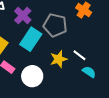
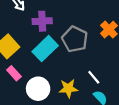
purple cross: (23, 15) -> (42, 21), turned 30
yellow star: (59, 59) -> (68, 88), moved

